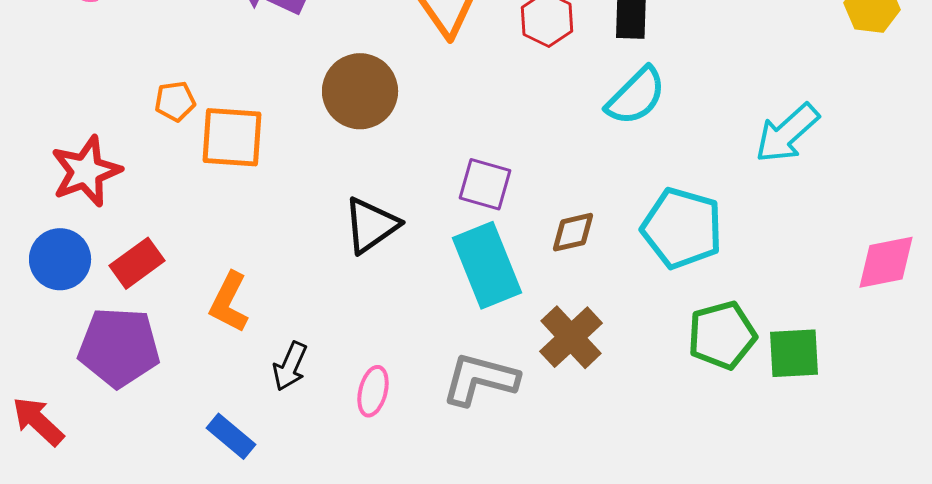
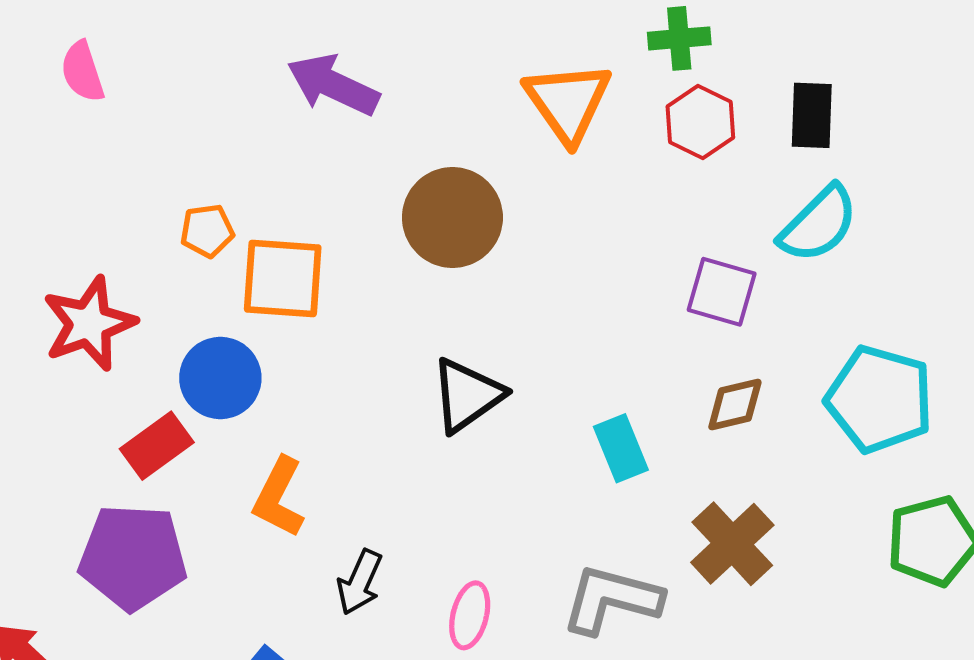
purple square: (485, 184) -> (722, 292), moved
blue circle: (60, 259) -> (220, 378), moved
cyan rectangle: (487, 265) -> (621, 448), size x0.6

